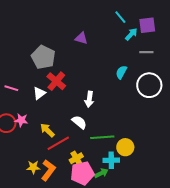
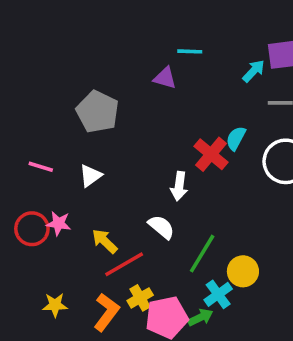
cyan line: (120, 17) -> (190, 51), moved, turned -48
red cross: (56, 81) -> (211, 154), moved
green line: (102, 137) -> (202, 254), turned -55
yellow cross: (76, 158) -> (140, 298), moved
cyan cross: (111, 160) -> (218, 294), turned -35
yellow star: (33, 167) -> (55, 305), moved

